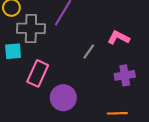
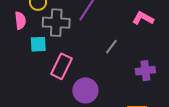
pink L-shape: (119, 38) -> (143, 18), moved

